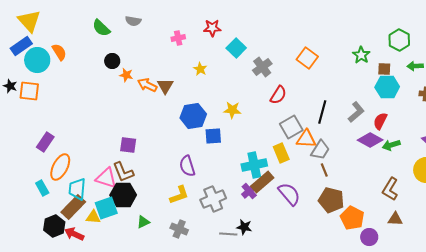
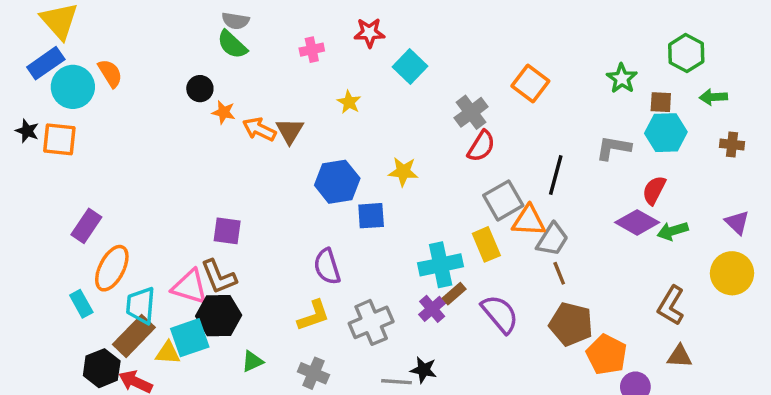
green semicircle: (101, 28) -> (232, 45), moved
gray cross: (262, 67) -> (471, 112), moved
gray L-shape: (356, 112) -> (613, 148), moved, turned -130
brown rectangle: (262, 182) -> (454, 294), size x0.6

